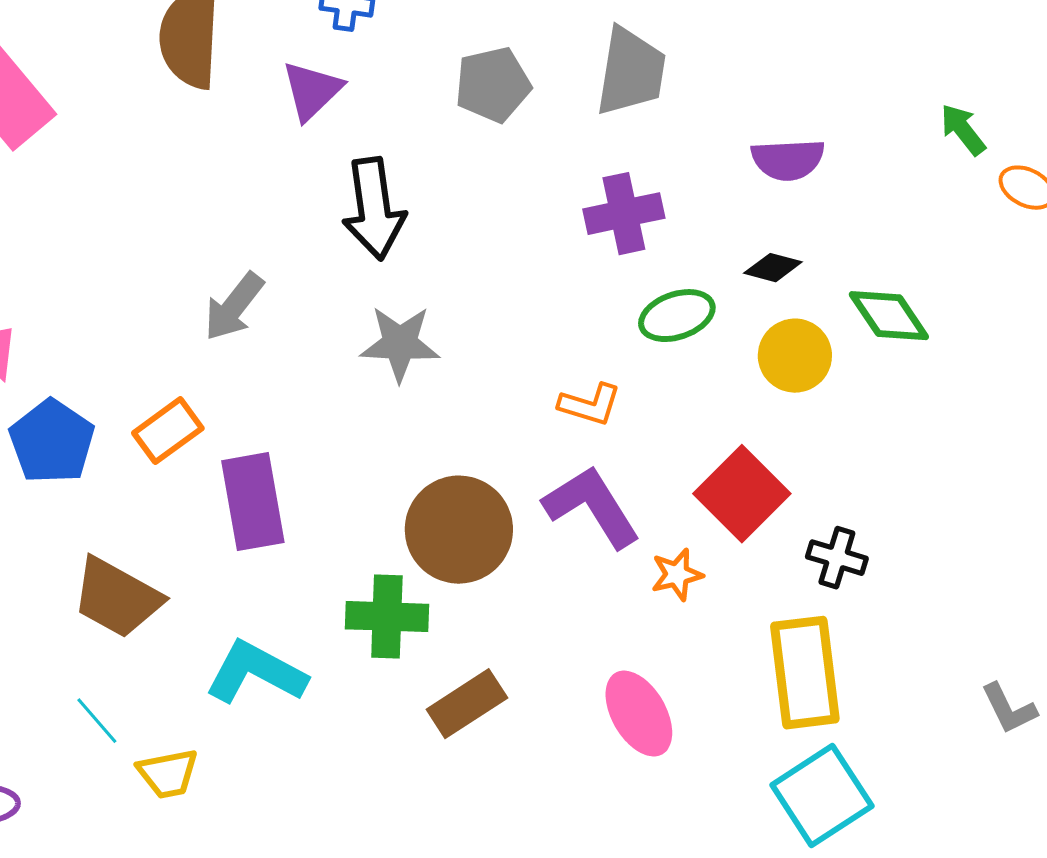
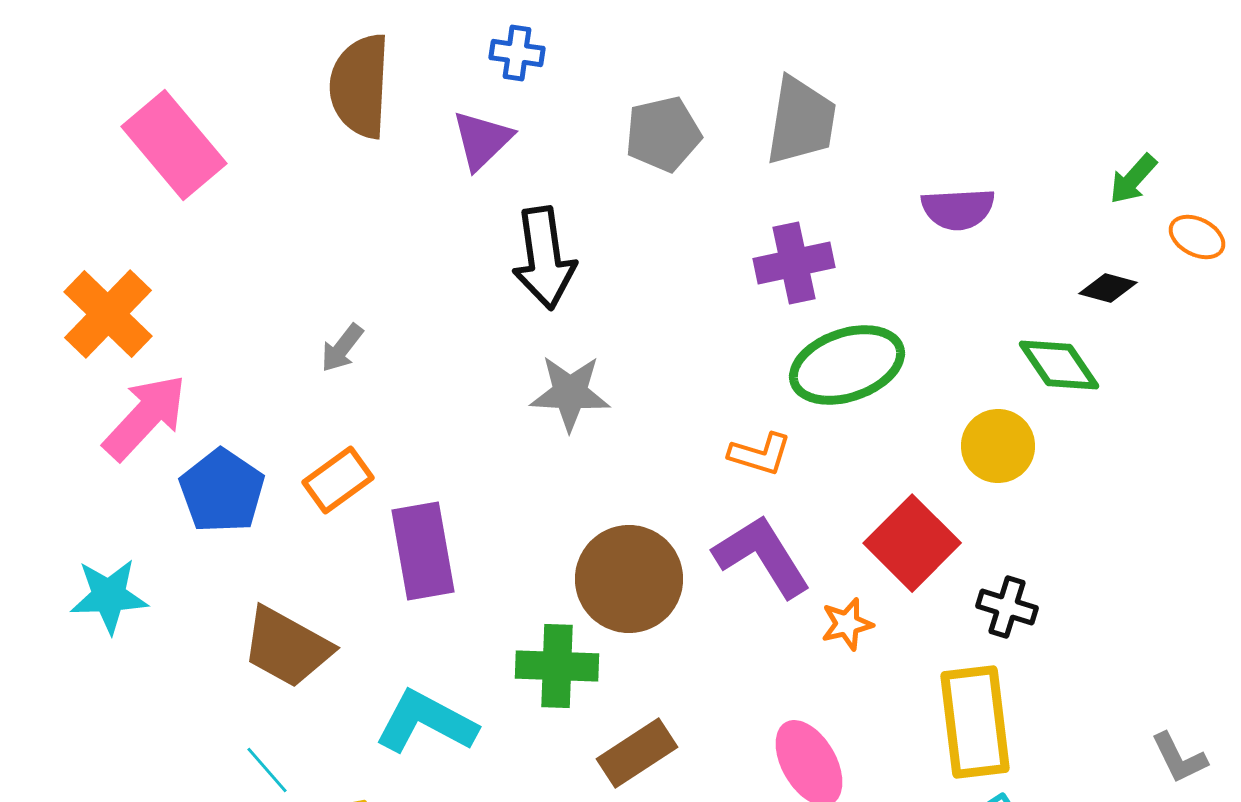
green arrow: (963, 130) -> (1133, 179), turned -100
black diamond: (773, 268) -> (1108, 288), moved
gray arrow: (234, 307) -> (342, 348), moved, size x0.7
green ellipse: (677, 316) -> (847, 365), size x1.5
yellow circle: (795, 356) -> (998, 446), moved

